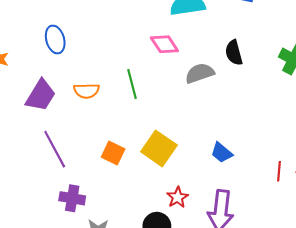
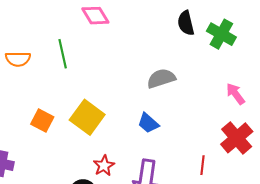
black semicircle: (234, 53) -> (186, 23), moved
gray semicircle: (200, 73) -> (161, 78), moved
red line: (279, 171) -> (203, 165), moved

